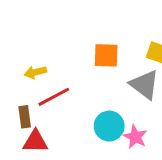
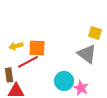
orange square: (106, 55) -> (37, 48), moved

